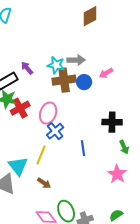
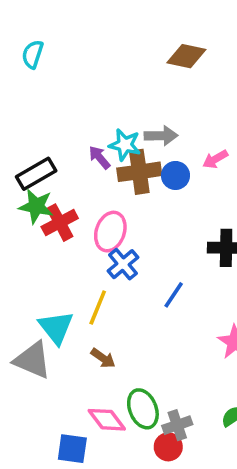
brown diamond: (90, 16) -> (186, 56), turned 40
purple arrow: (27, 68) -> (99, 157), moved
blue line: (83, 148) -> (174, 295), turned 42

